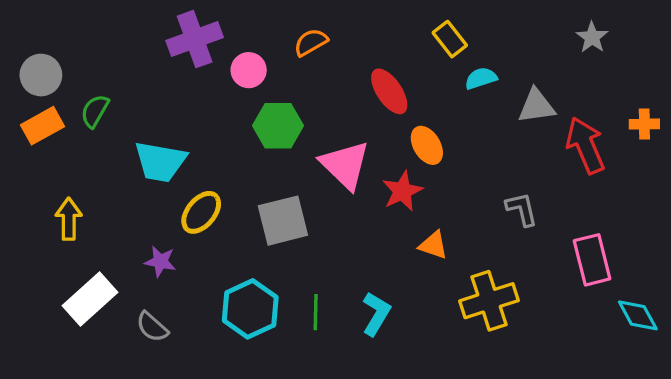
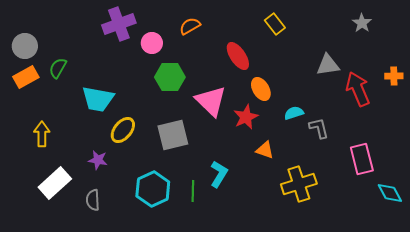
cyan semicircle: (481, 78) -> (294, 113), moved
cyan L-shape: (376, 314) -> (219, 174), moved
gray semicircle: (152, 327) -> (93, 200), turned 45

